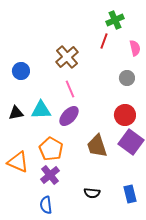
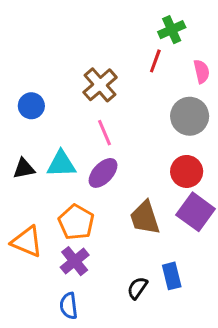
gray circle: (127, 78) -> (190, 116), size x1.6
black semicircle: (92, 193) -> (137, 288), turned 119
blue rectangle: (130, 194) -> (172, 276), moved

